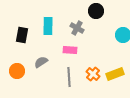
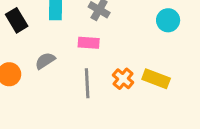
black rectangle: (22, 35) -> (17, 20), turned -42
yellow rectangle: (115, 74) -> (156, 79), turned 42

